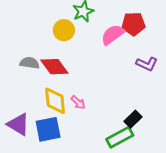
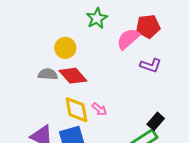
yellow circle: (64, 30) -> (65, 48), moved
purple L-shape: (147, 64) -> (151, 65), moved

